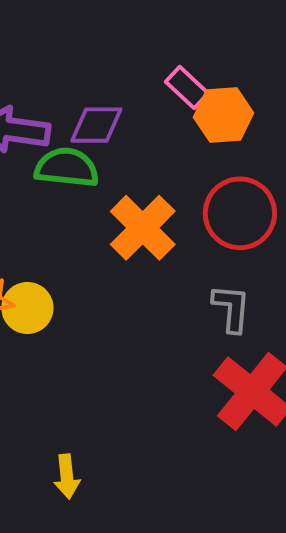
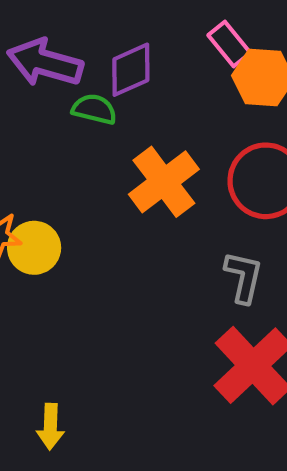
purple diamond: (96, 125) -> (131, 70), turned -32
green semicircle: (67, 168) -> (94, 109), size x0.7

